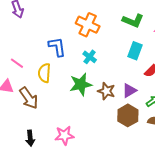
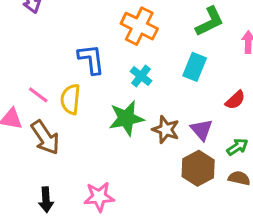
green L-shape: (133, 21) -> (210, 22), turned -50
cyan rectangle: (135, 51) -> (195, 67), moved
pink line: (17, 63) -> (38, 95), moved
purple triangle: (129, 91) -> (202, 130), turned -42

